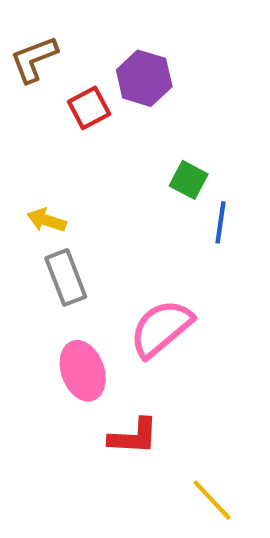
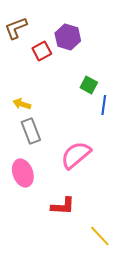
pink ellipse: (83, 371) -> (23, 173), moved

